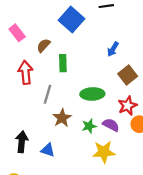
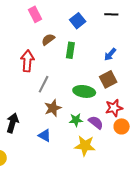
blue square: (72, 19) -> (78, 21), size x0.7
pink rectangle: (17, 33) -> (35, 14), moved
green rectangle: (63, 63) -> (70, 50), moved
brown square: (128, 75) -> (108, 79), moved
blue triangle: (48, 150) -> (45, 135), moved

